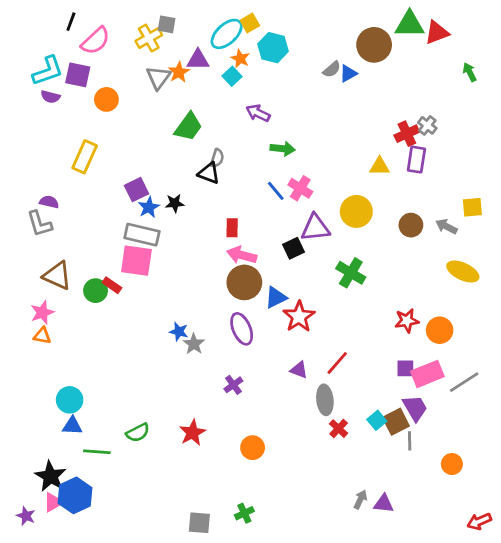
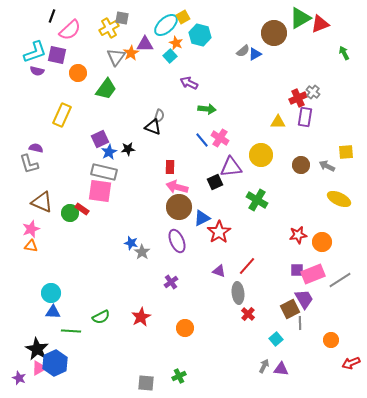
green triangle: (410, 24) -> (300, 18), turned -30
green trapezoid: (188, 127) -> (106, 89), moved
cyan square: (377, 420) -> (276, 339), moved
red arrow: (479, 521) -> (351, 363), moved

